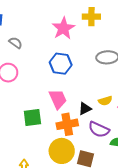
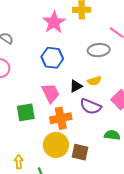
yellow semicircle: (105, 101) -> (94, 81), moved
black triangle: (85, 109) -> (76, 86), moved
purple semicircle: (99, 129) -> (91, 106), moved

